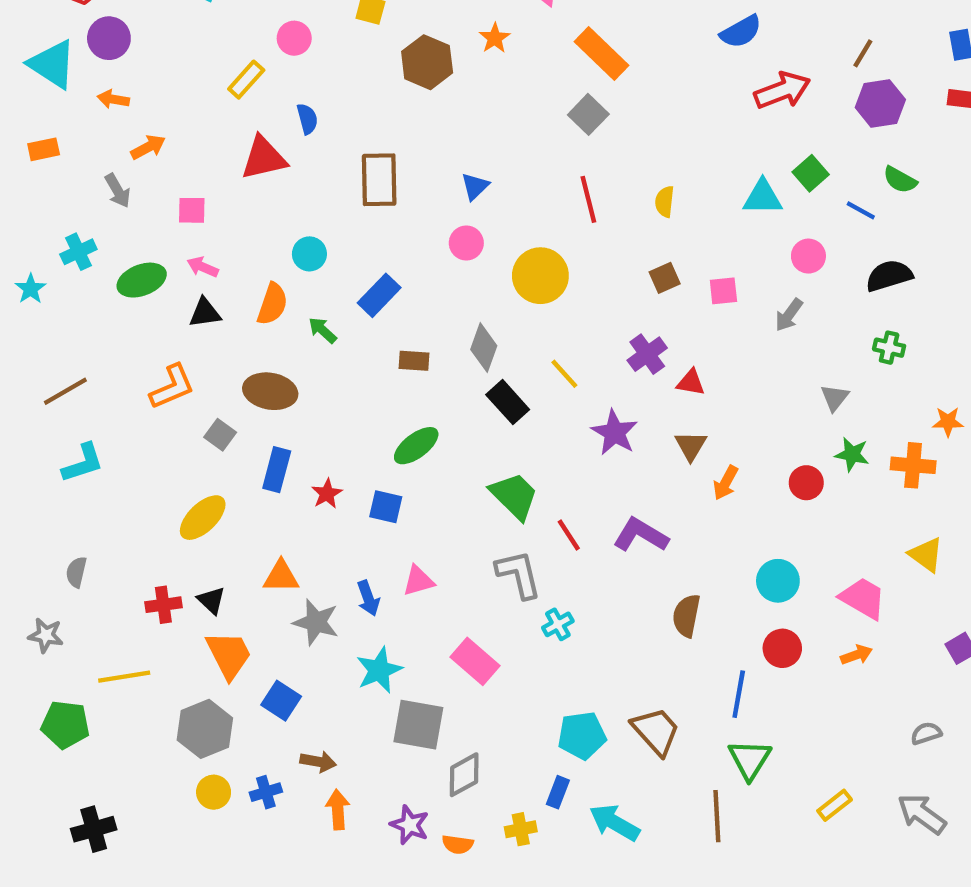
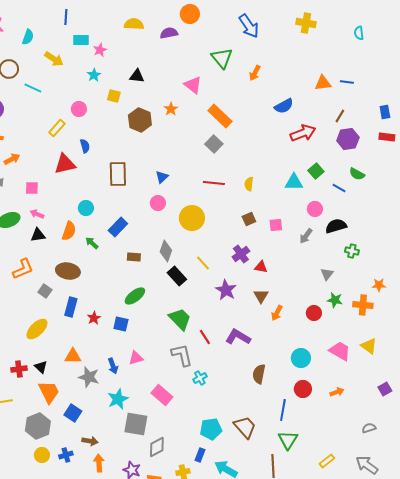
red line: (588, 199) -> (214, 183), turned -70
black semicircle: (889, 276) -> (336, 226), moved
pink trapezoid: (863, 598) -> (340, 351), moved

